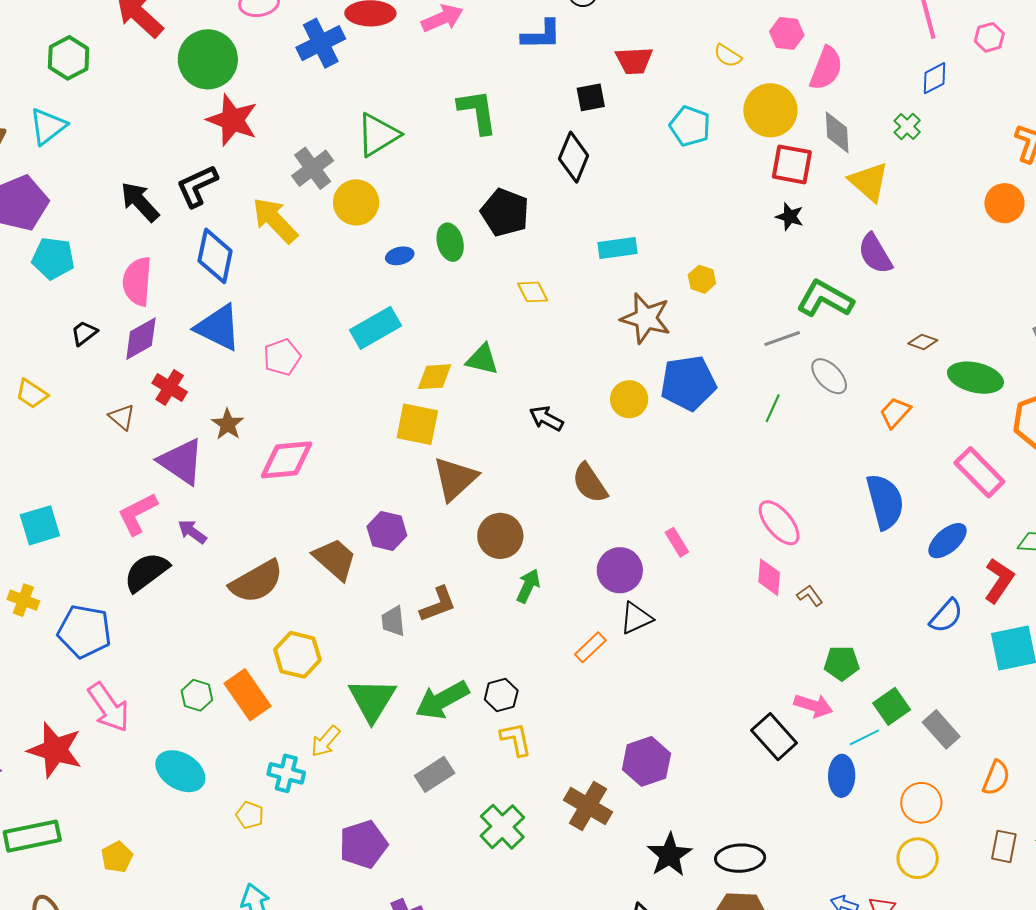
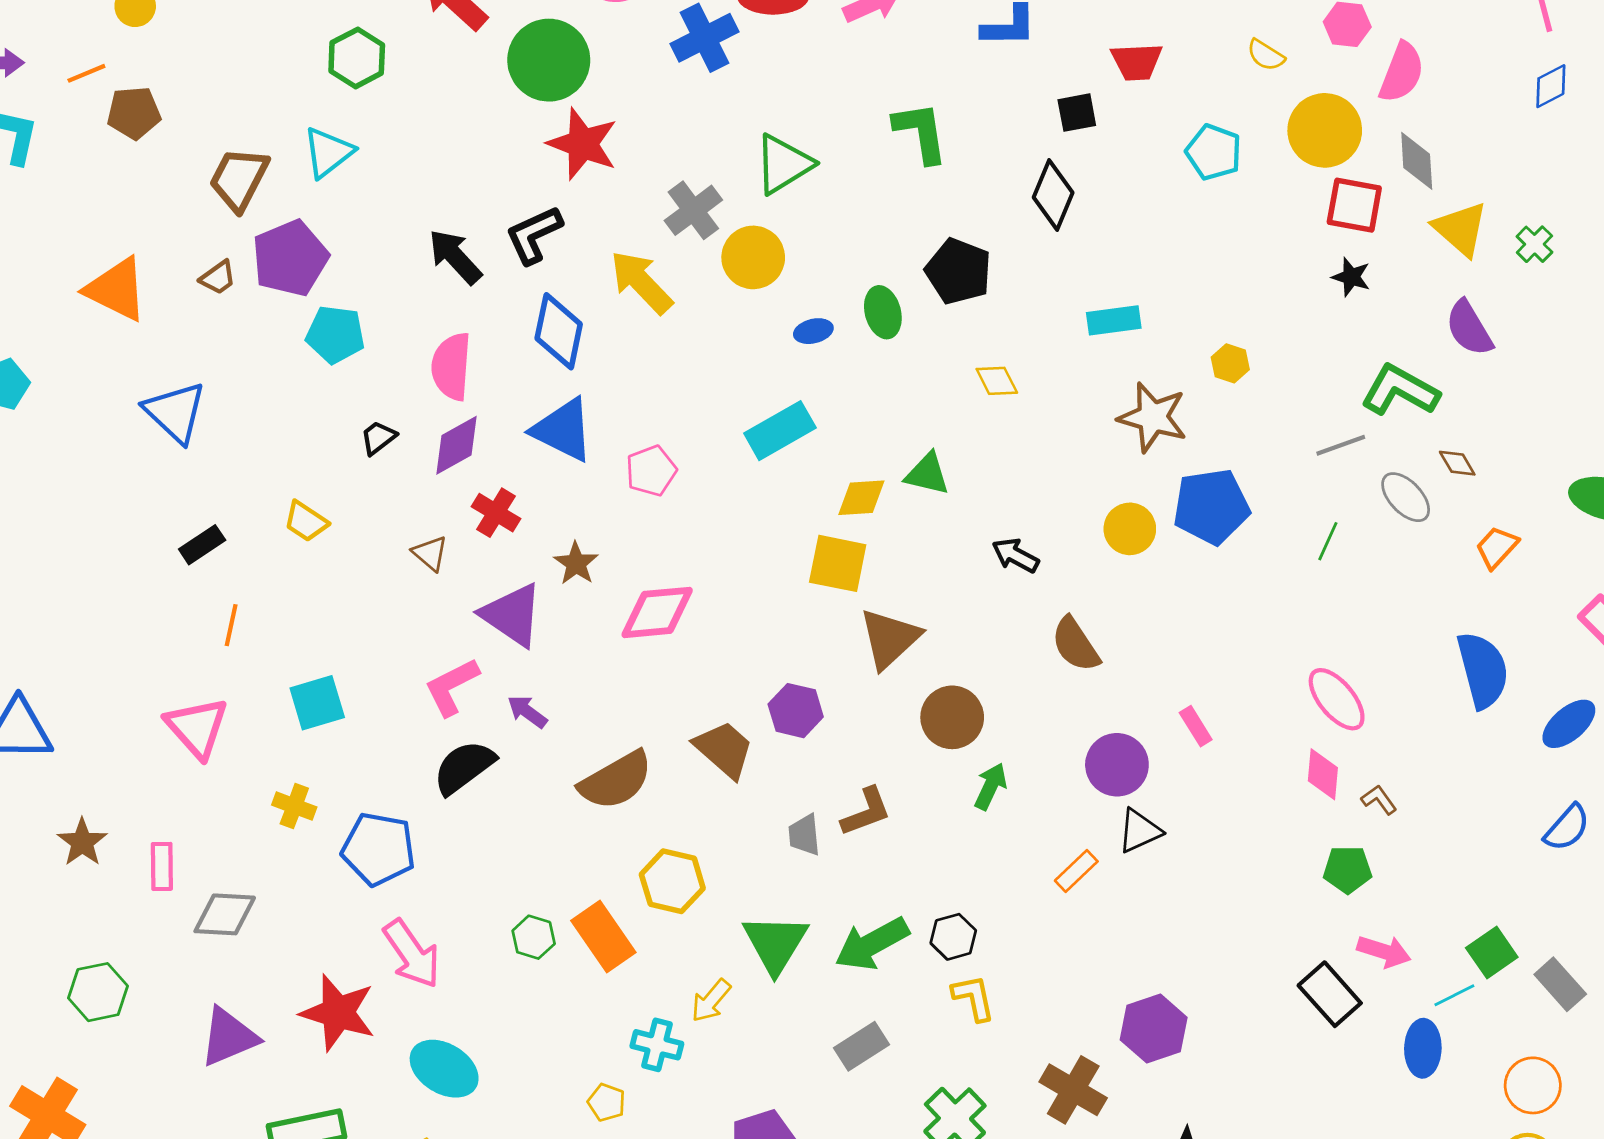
green cross: (907, 126) -> (1534, 244), moved
brown diamond: (923, 342) -> (1457, 463), moved, turned 40
green pentagon: (842, 663) -> (1348, 869), moved
cyan ellipse: (180, 771) -> (444, 1069), moved

